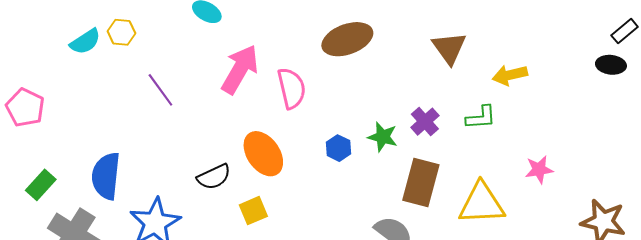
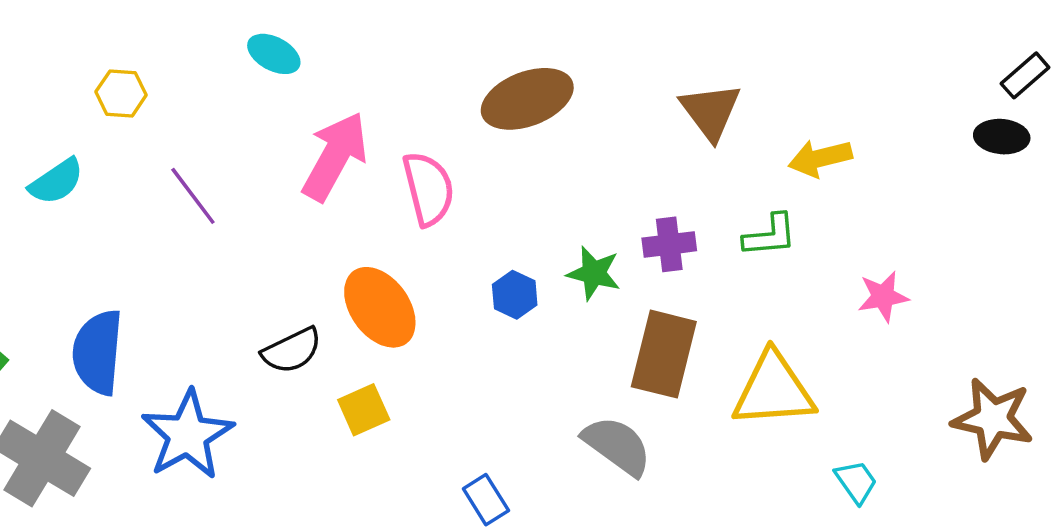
cyan semicircle: (85, 42) -> (56, 182), moved
purple cross: (425, 122) -> (669, 244), turned 36
pink star: (539, 170) -> (883, 297), moved

